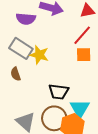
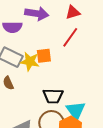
orange square: (84, 55) -> (44, 56), moved

